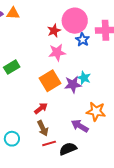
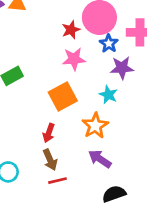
purple star: (73, 84) -> (122, 68), moved
red arrow: (41, 108) -> (49, 133), turned 144
orange star: (96, 111) -> (95, 126), moved, turned 30
black semicircle: (68, 149) -> (114, 194), moved

